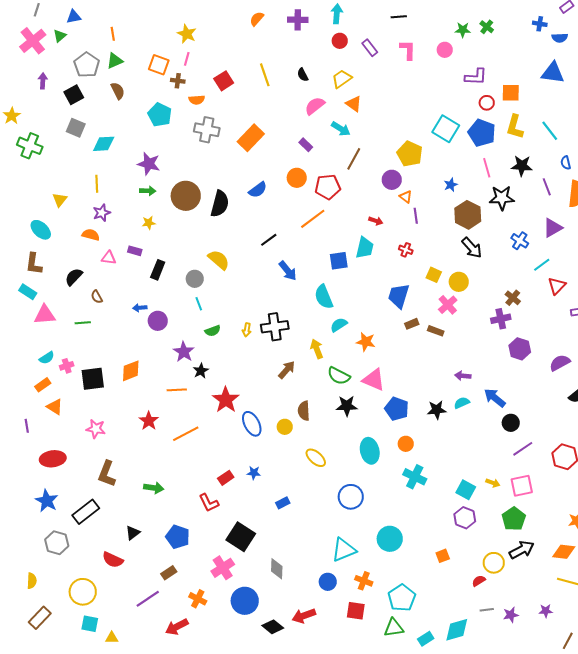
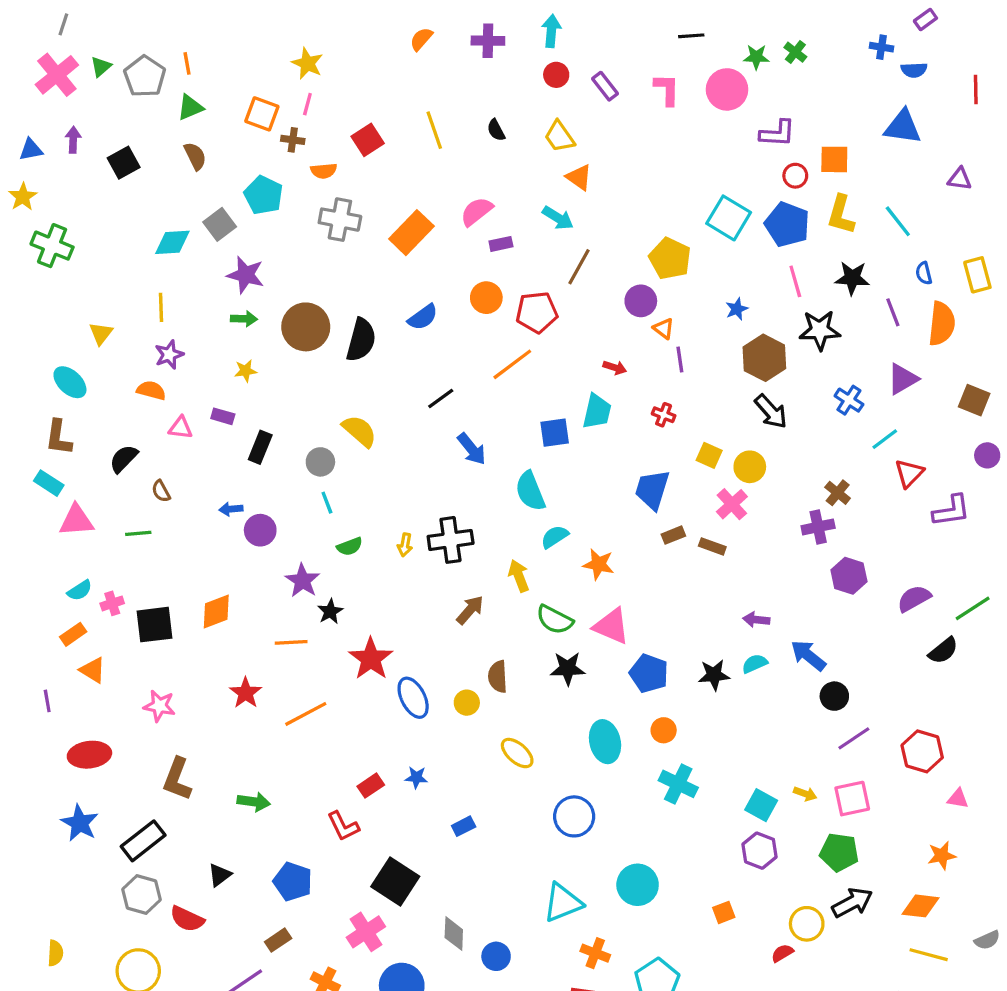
blue triangle: (74, 17) -> (31, 150), moved
black line: (399, 17) -> (691, 36), moved
pink circle: (445, 50) -> (727, 89), size x1.6
gray pentagon: (87, 65) -> (145, 76), moved
yellow trapezoid: (342, 79) -> (559, 137), turned -90
pink semicircle: (315, 106) -> (477, 211), moved
gray square: (76, 128) -> (220, 224), moved, turned 30
purple rectangle: (306, 145) -> (501, 244), turned -56
green pentagon: (514, 519) -> (839, 852), turned -30
gray hexagon: (57, 543) -> (141, 895), moved
blue circle: (328, 582) -> (496, 956), moved

